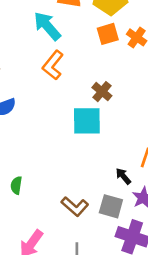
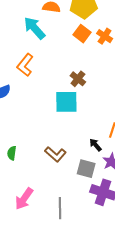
orange square: (108, 34) -> (82, 34), turned -36
orange L-shape: (53, 65) -> (25, 65), moved
brown L-shape: (75, 206) -> (55, 154), moved

